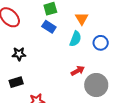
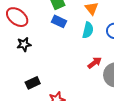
black star: (19, 54) -> (24, 44), moved

